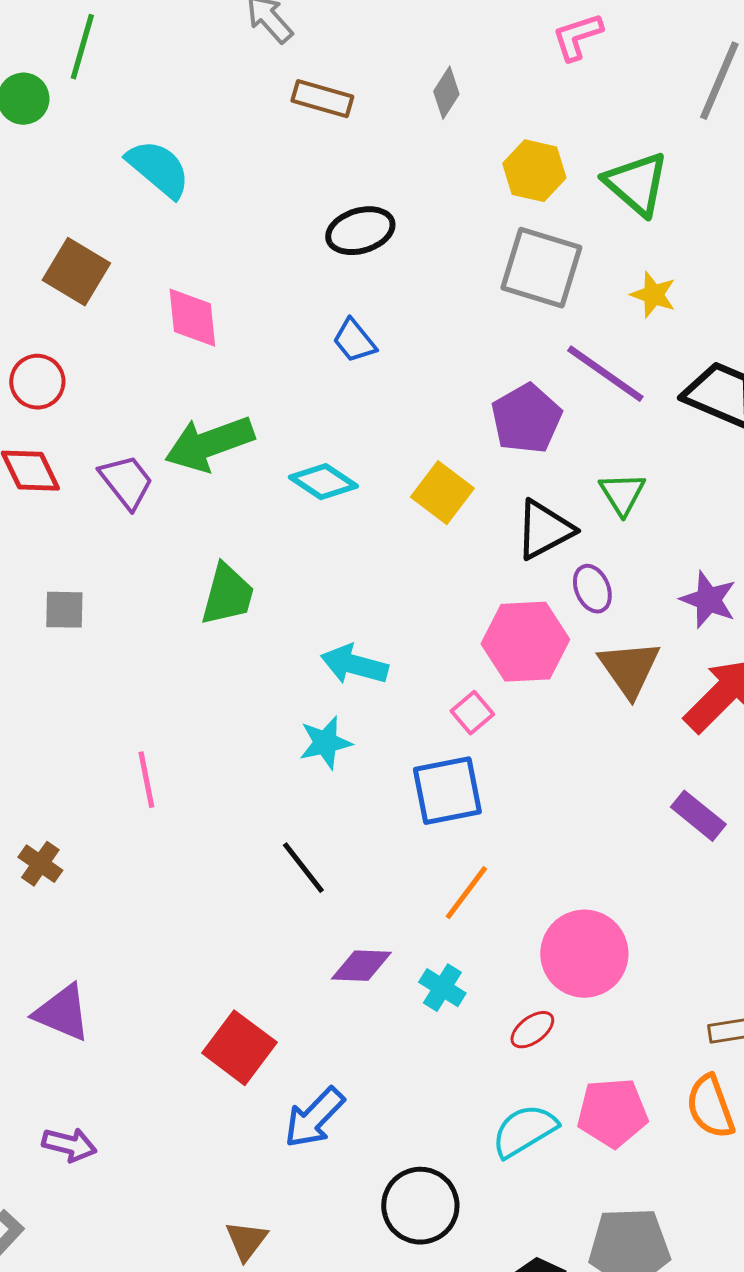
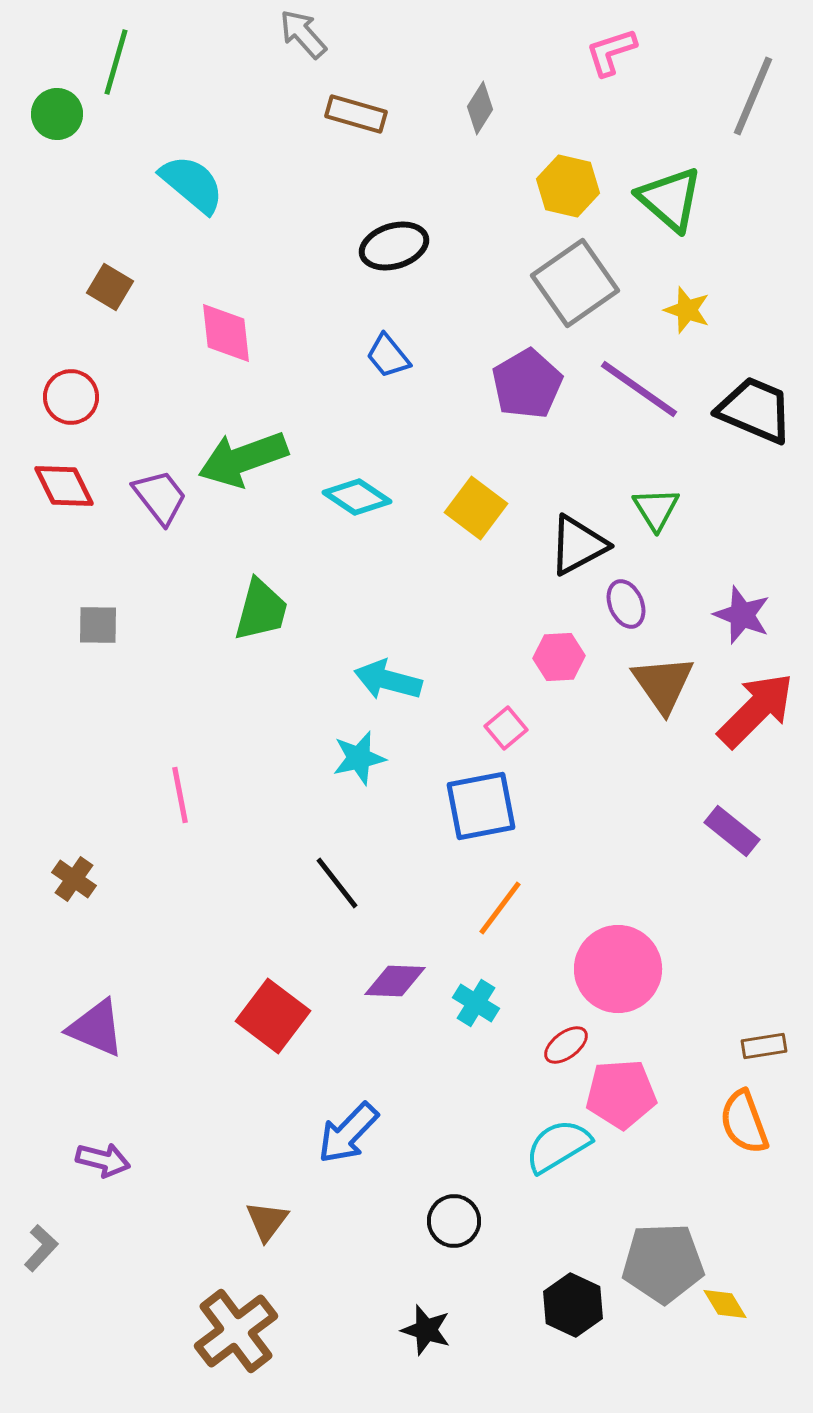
gray square: (541, 268) -> (575, 283), turned 38
brown square: (76, 272) -> (110, 287), size x0.7
purple pentagon: (526, 419) -> (527, 384), moved
pink hexagon: (525, 642) -> (559, 657), size x0.6
red square: (239, 1048) -> (273, 1016), moved
pink pentagon: (612, 1113) -> (621, 1094), moved
black circle: (420, 1206) -> (454, 1221), size x0.7
brown triangle: (246, 1241) -> (267, 1221), moved

